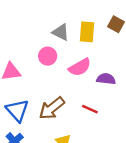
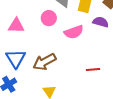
purple semicircle: (106, 79) -> (101, 22), moved
red line: (90, 109) -> (93, 70), moved, turned -40

